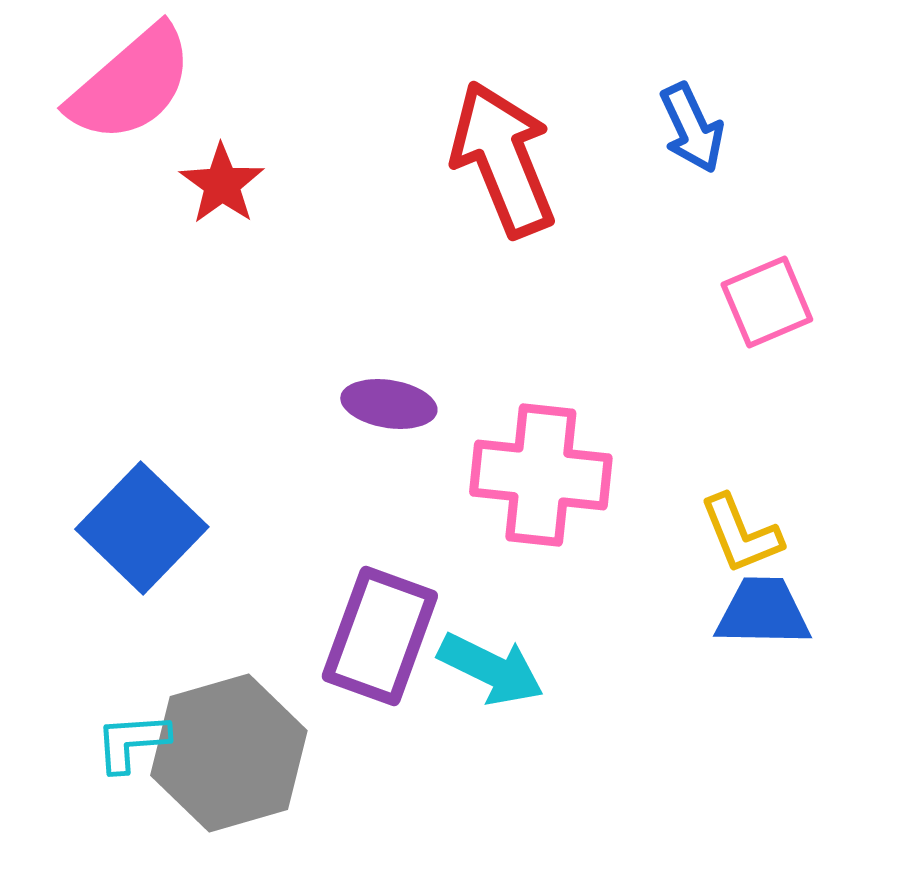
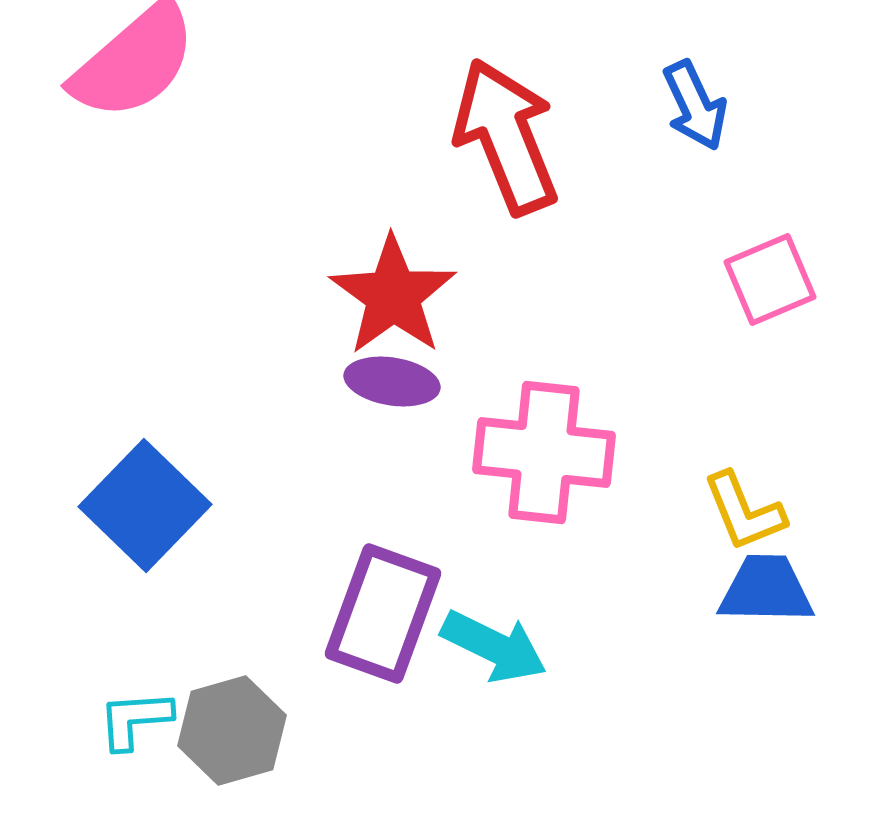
red star: (222, 184) -> (393, 296), moved, size x1.5
gray hexagon: (229, 753) -> (232, 730), size x0.7

